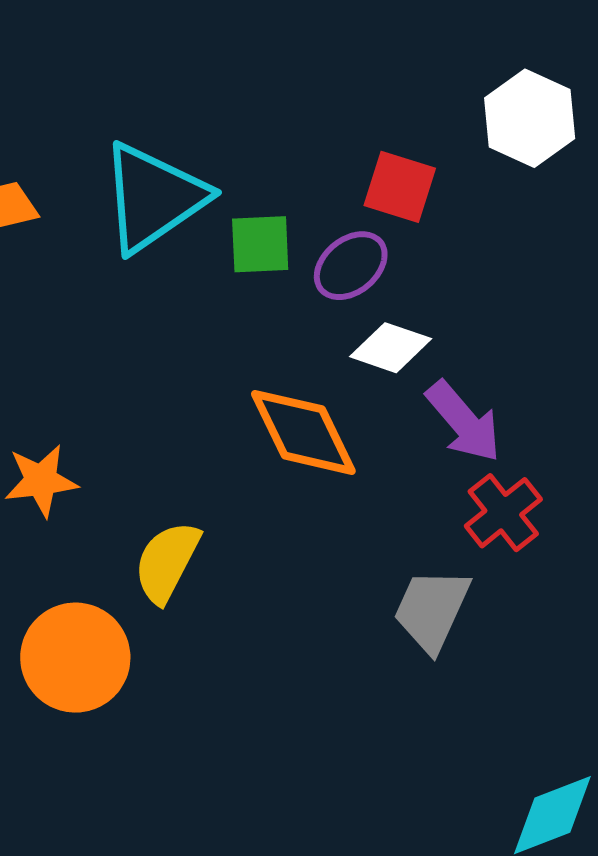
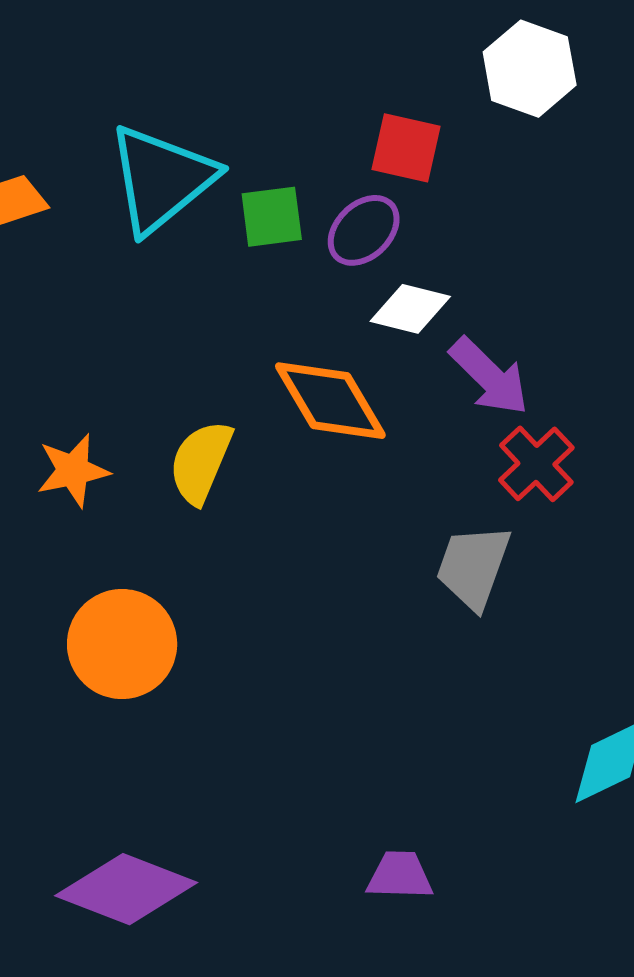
yellow semicircle: (167, 562) -> (201, 462), moved

